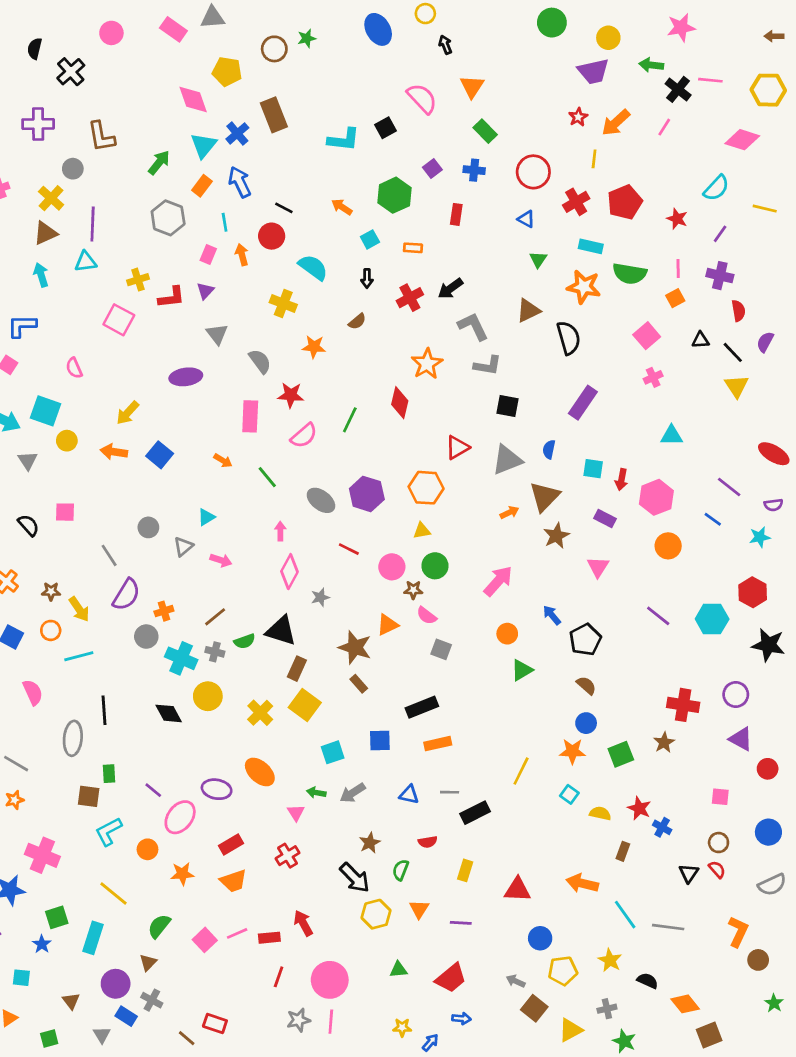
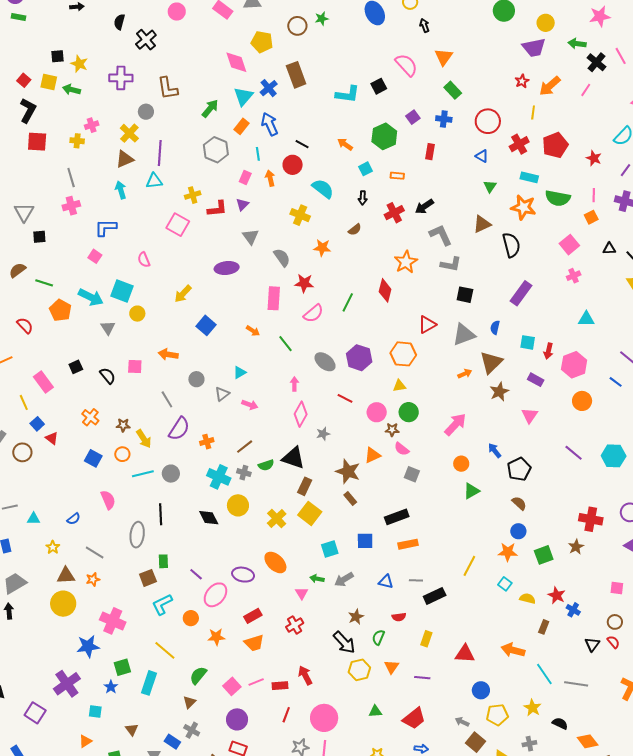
pink line: (710, 80) -> (621, 56), turned 54
orange arrow: (114, 452) -> (168, 354), moved
gray circle: (146, 637) -> (171, 474), moved
brown square: (89, 796) -> (148, 578), turned -30
purple circle: (116, 984) -> (237, 719), moved

